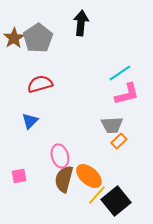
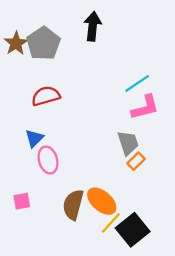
gray trapezoid: (112, 125) -> (128, 143), turned -105
pink ellipse: (60, 156) -> (48, 160), moved

